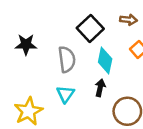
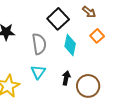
brown arrow: (129, 20) -> (89, 12), turned 32
black arrow: (100, 88) -> (66, 78), moved

